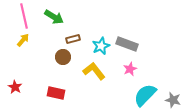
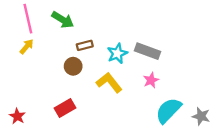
red star: (15, 87) -> (17, 116), moved
red rectangle: (56, 93) -> (65, 108), turned -42

